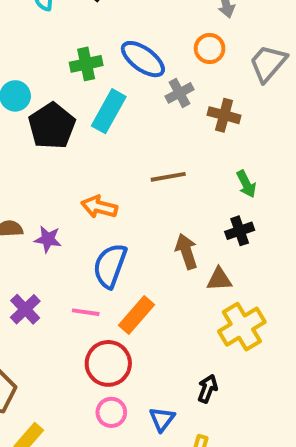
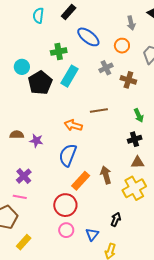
blue ellipse: (143, 59) -> (88, 37), moved
orange arrow: (99, 207) -> (73, 125), moved
brown arrow: (186, 251) -> (106, 175), moved
brown triangle: (219, 279) -> (138, 162), moved
pink line: (86, 312) -> (20, 197), moved

